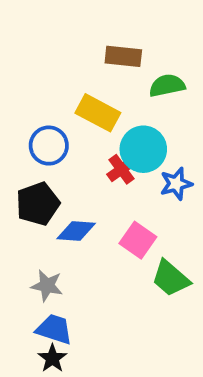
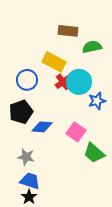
red cross: (122, 169) -> (63, 82), moved

